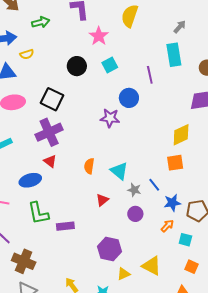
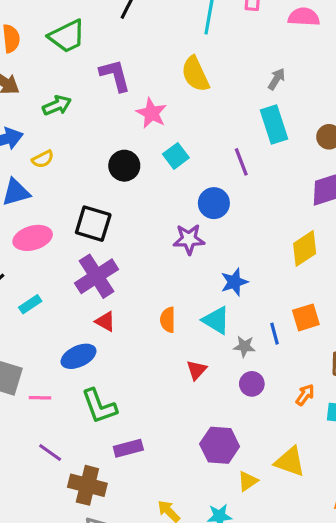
yellow semicircle: (130, 16) -> (195, 74), turned -35
orange square: (175, 163) -> (306, 317), moved
blue line: (154, 185) -> (275, 334), turned 32
blue star: (172, 203) -> (234, 282), moved
purple rectangle: (65, 226) -> (128, 448), moved

